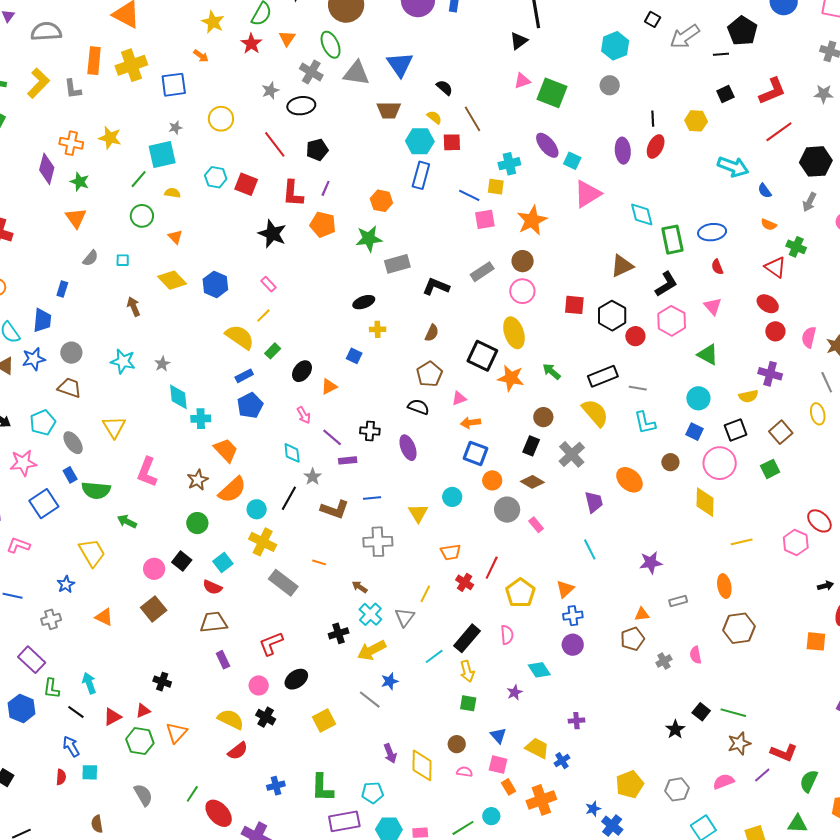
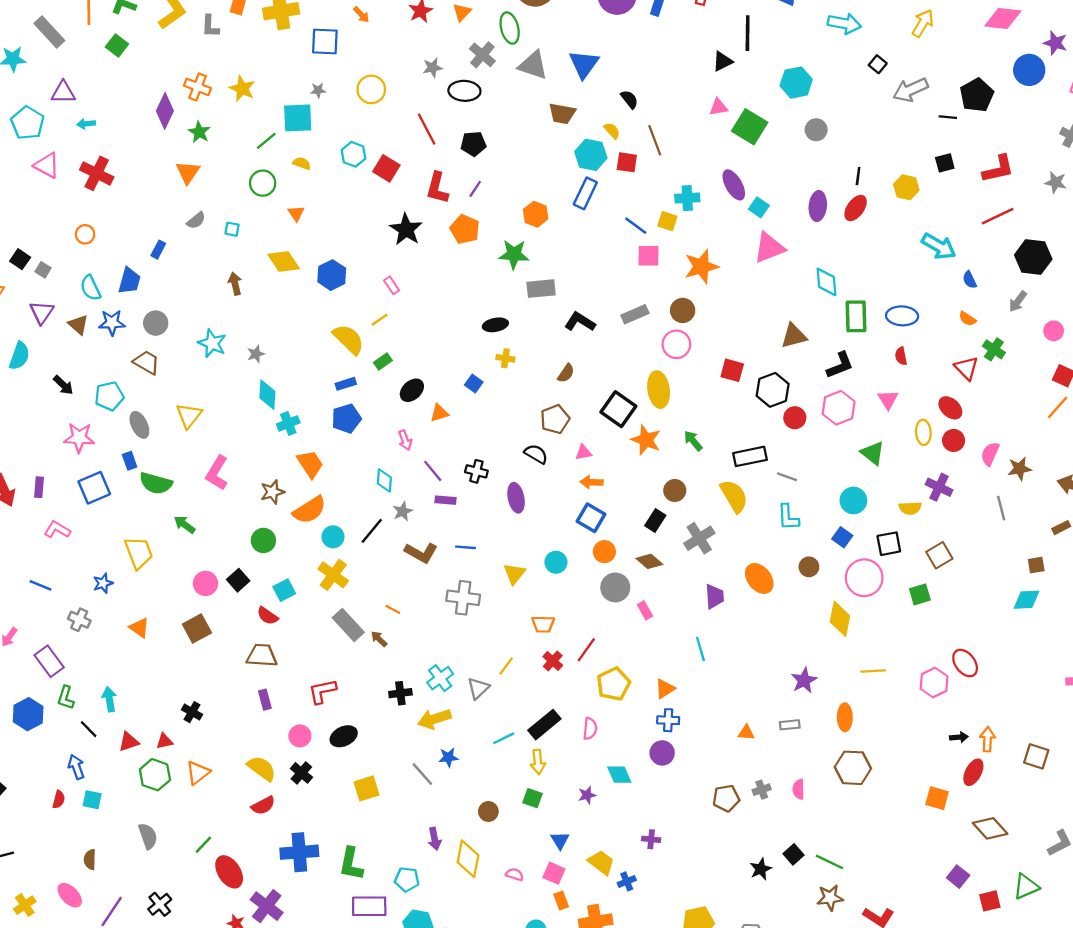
cyan hexagon: (615, 46) -> (796, 83), moved
yellow ellipse: (818, 414) -> (923, 432), moved
cyan cross: (201, 419) -> (288, 423), turned -30
purple star: (651, 563) -> (804, 680), moved, turned -30
brown arrow: (360, 587) -> (379, 639), moved
gray cross: (51, 619) -> (79, 620), turned 30
brown pentagon: (632, 639) -> (726, 798), moved
brown circle: (457, 744) -> (488, 812), moved
blue cross: (276, 786) -> (299, 852), size x1.8

